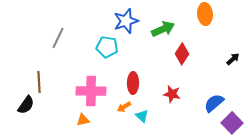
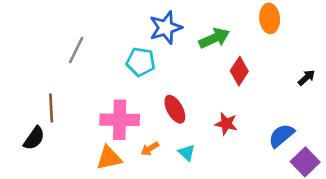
red ellipse: (133, 83) -> (175, 109), turned -30
orange arrow: (124, 107) -> (150, 149), moved
orange triangle: (83, 120) -> (109, 158), size x1.5

